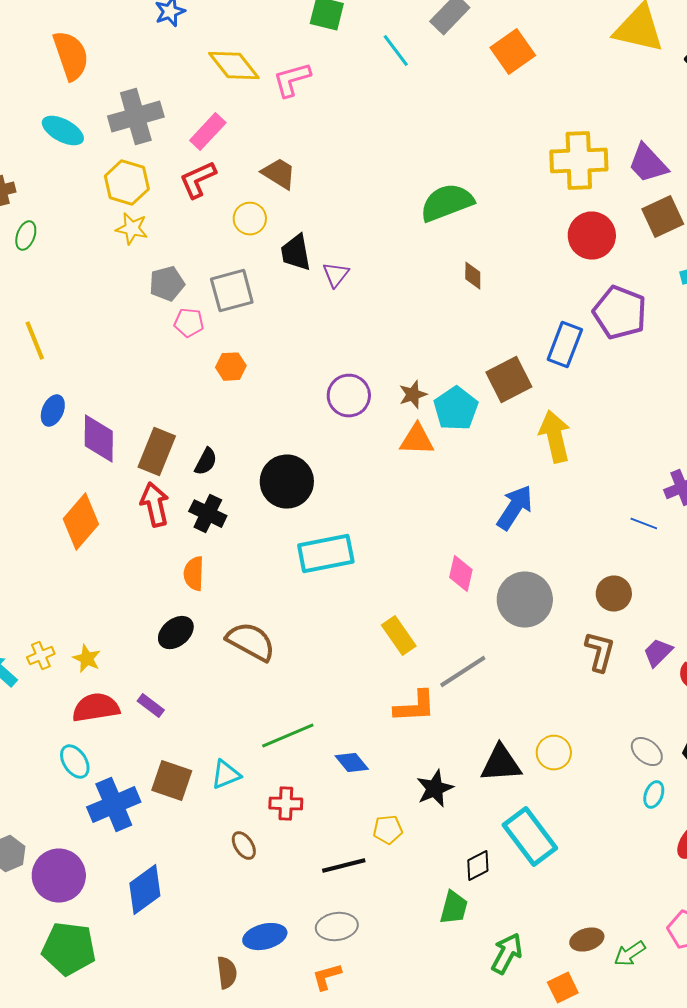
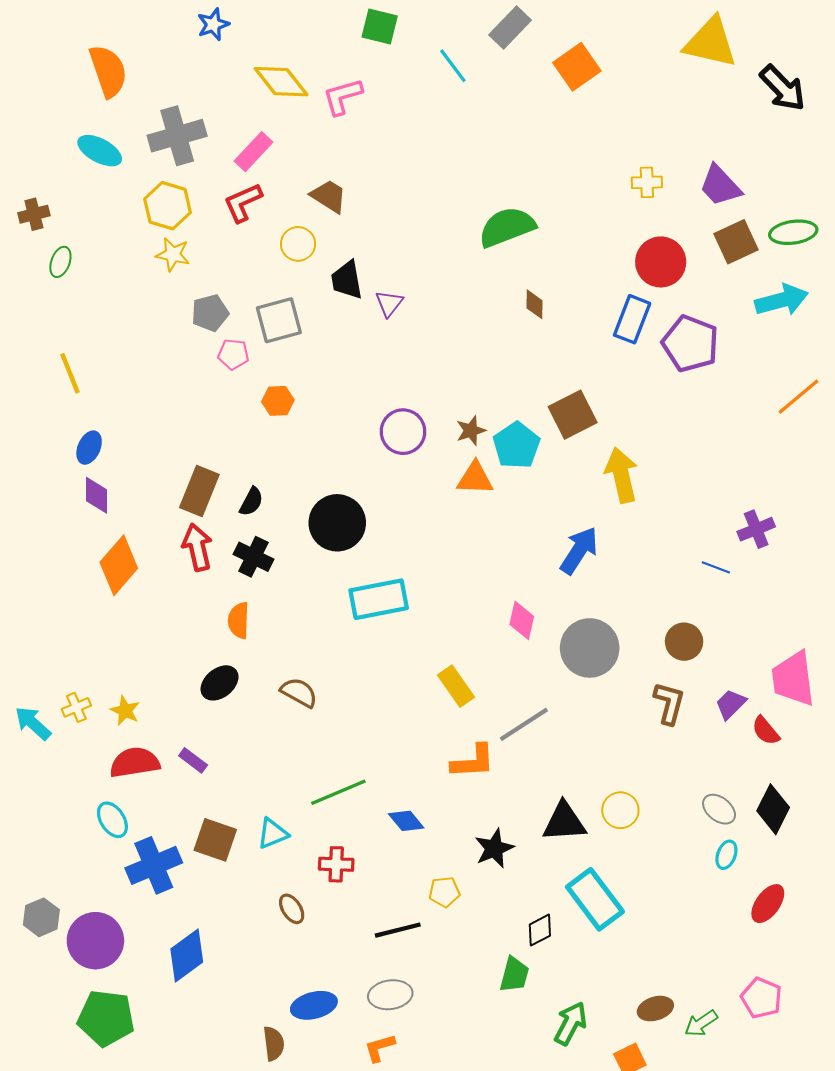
yellow cross: (579, 161) -> (647, 182), size x0.5
blue rectangle: (565, 345) -> (632, 319), moved
purple diamond: (99, 439) -> (97, 495), moved, size x0.7
brown semicircle: (251, 642) -> (299, 693), size x0.7

